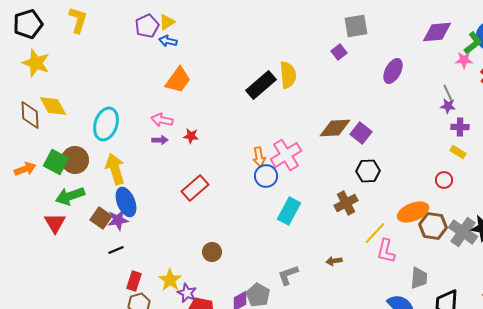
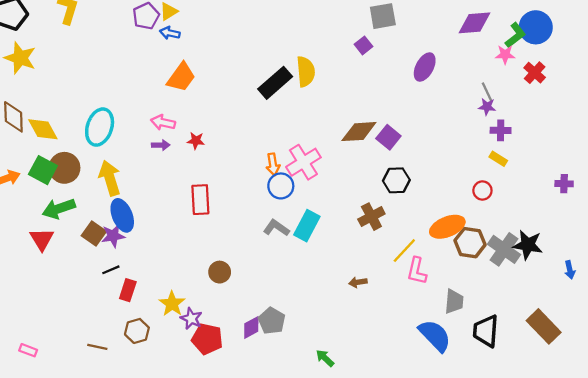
yellow diamond: (53, 106) -> (43, 129), moved
red rectangle: (195, 188) -> (200, 200), turned -52
gray L-shape: (288, 275) -> (276, 228), moved, turned 55
red rectangle: (134, 281) -> (128, 290), moved

